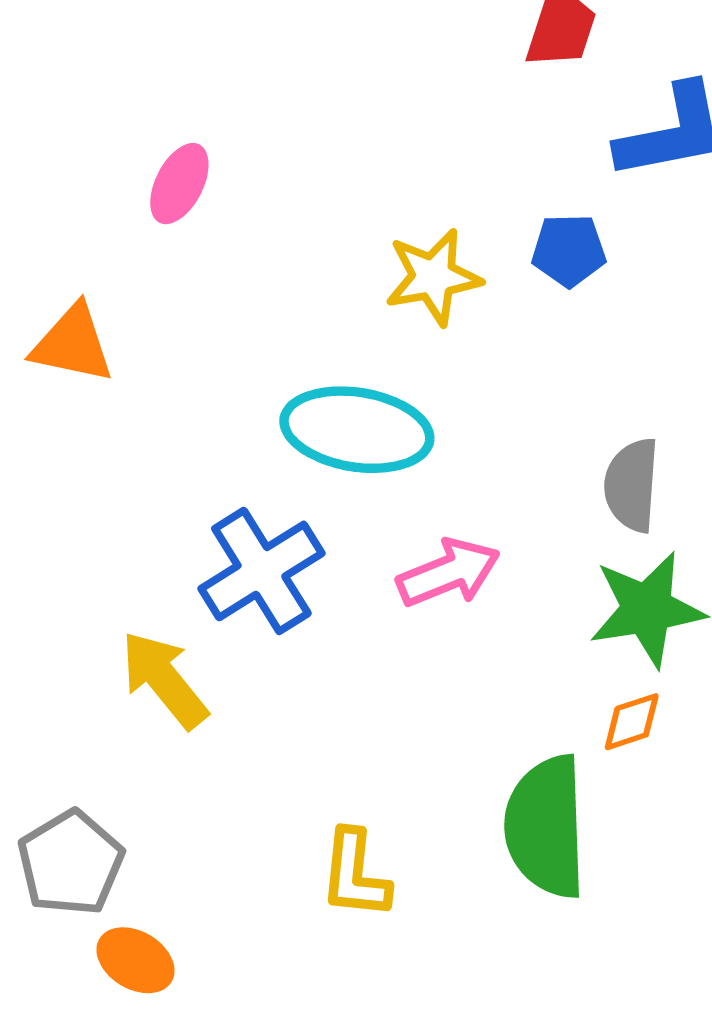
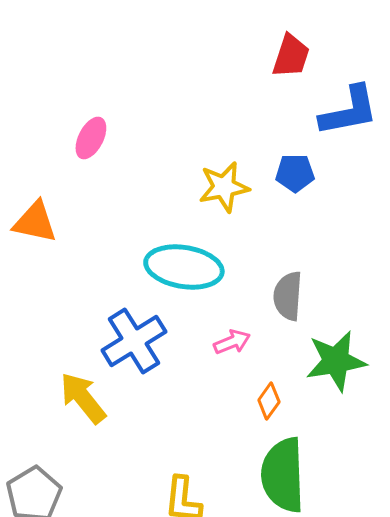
gray semicircle: (632, 485) -> (288, 296), moved
pink arrow: (448, 573) -> (232, 342), size x0.7
orange diamond: (632, 722) -> (269, 401), moved, turned -36

